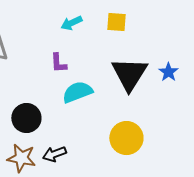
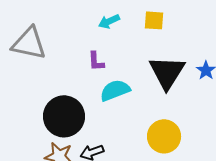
black circle: (26, 118) -> (64, 116), size x1.4

